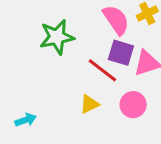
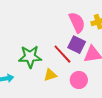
green star: (57, 37) -> (30, 57), moved

